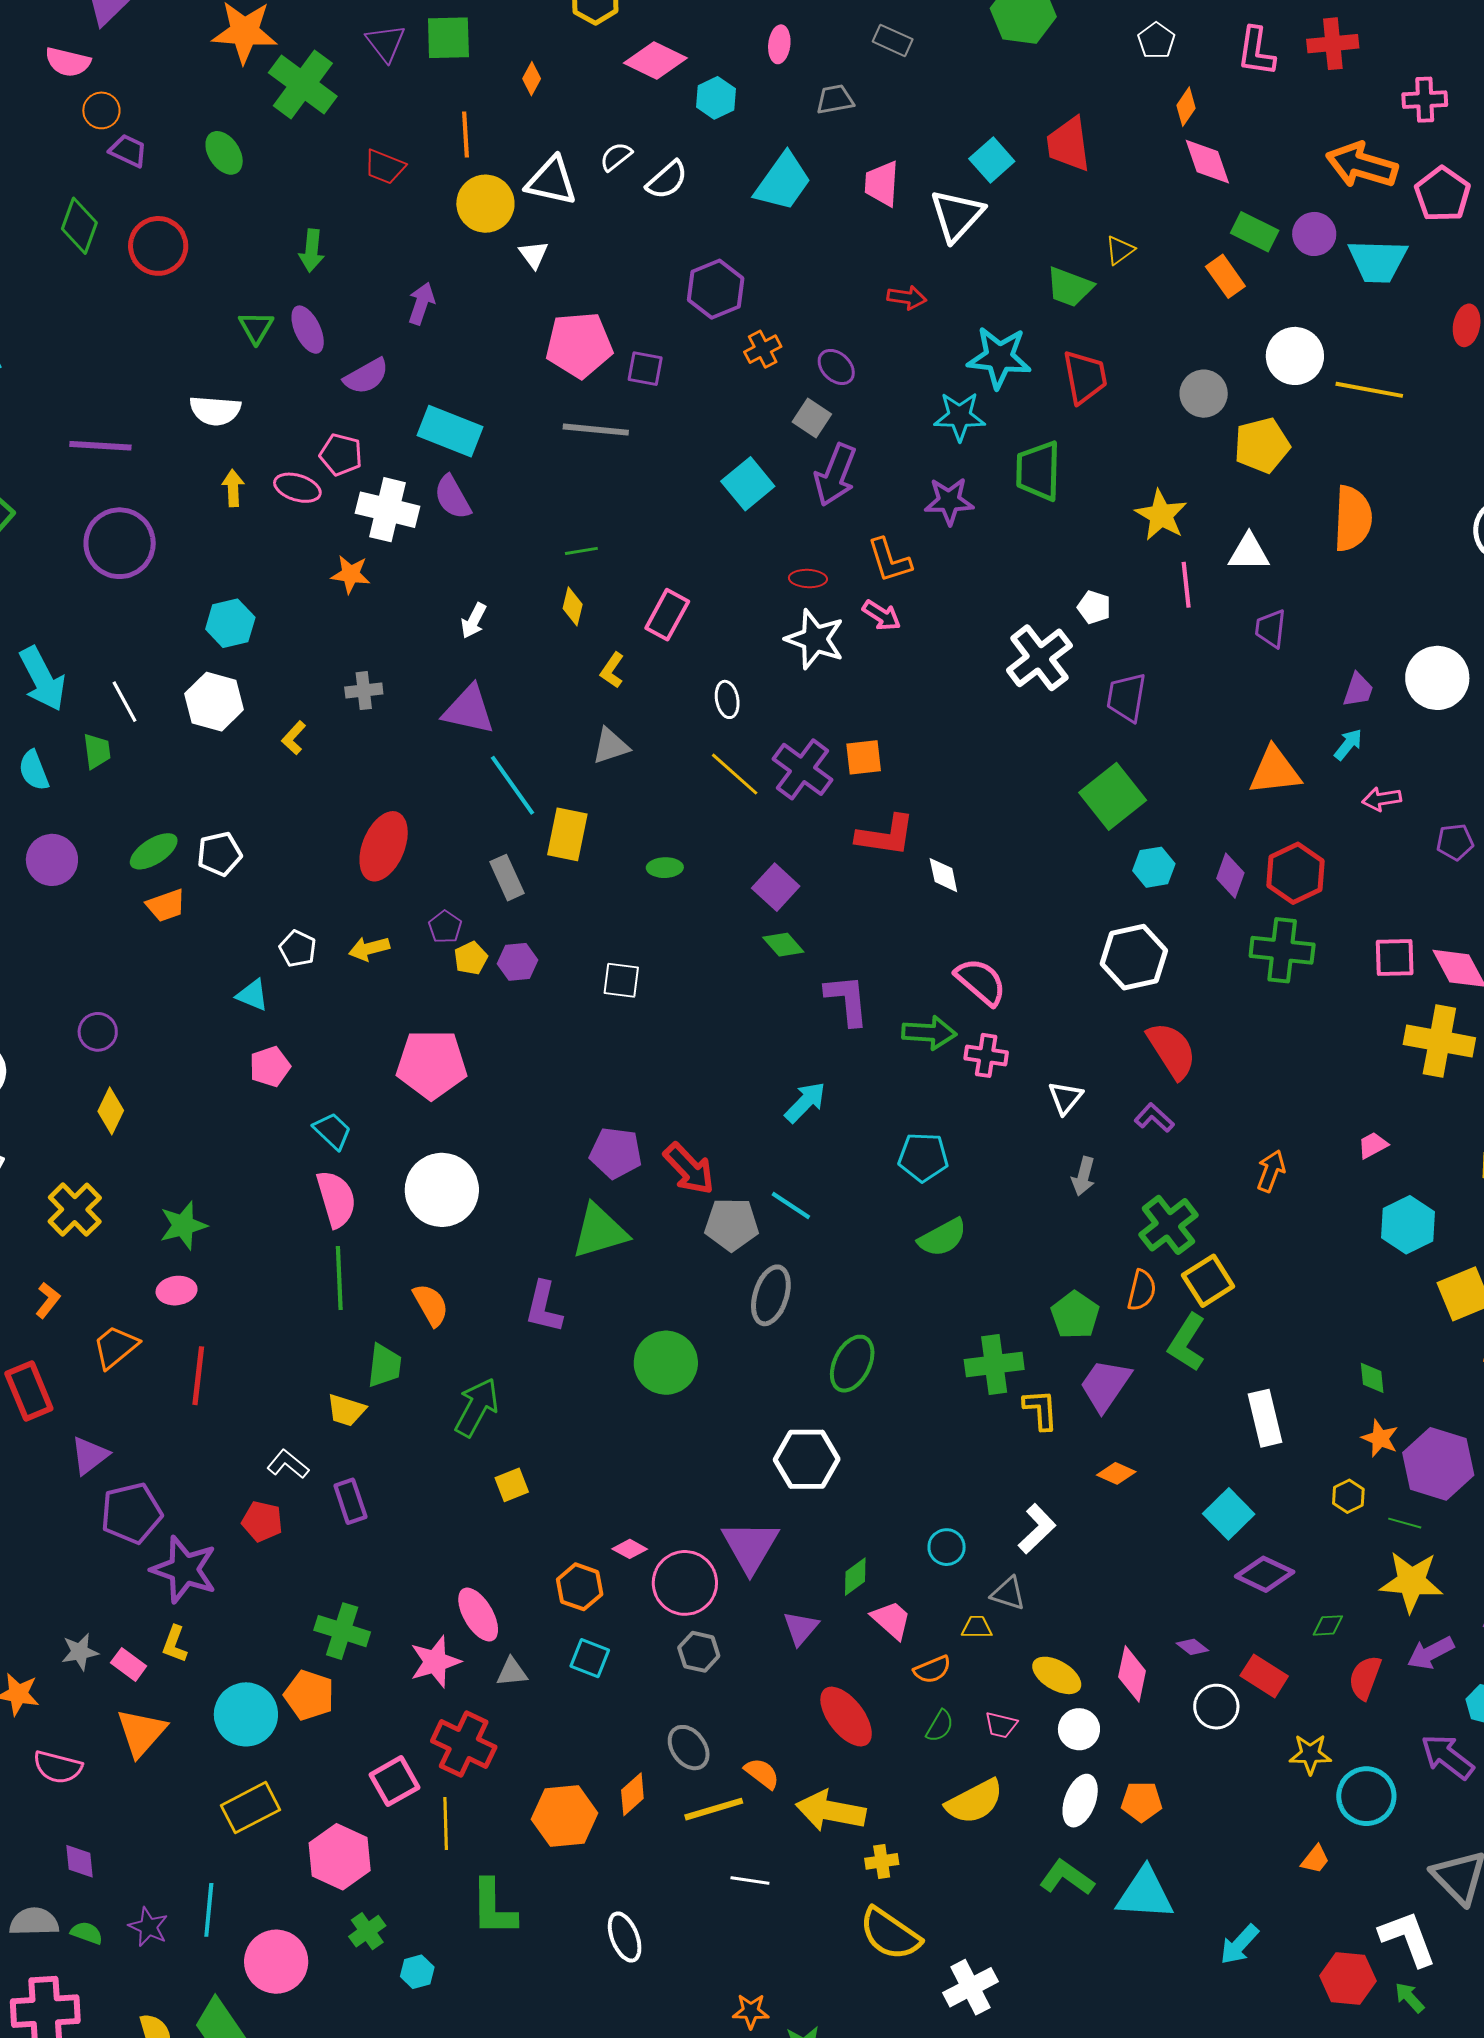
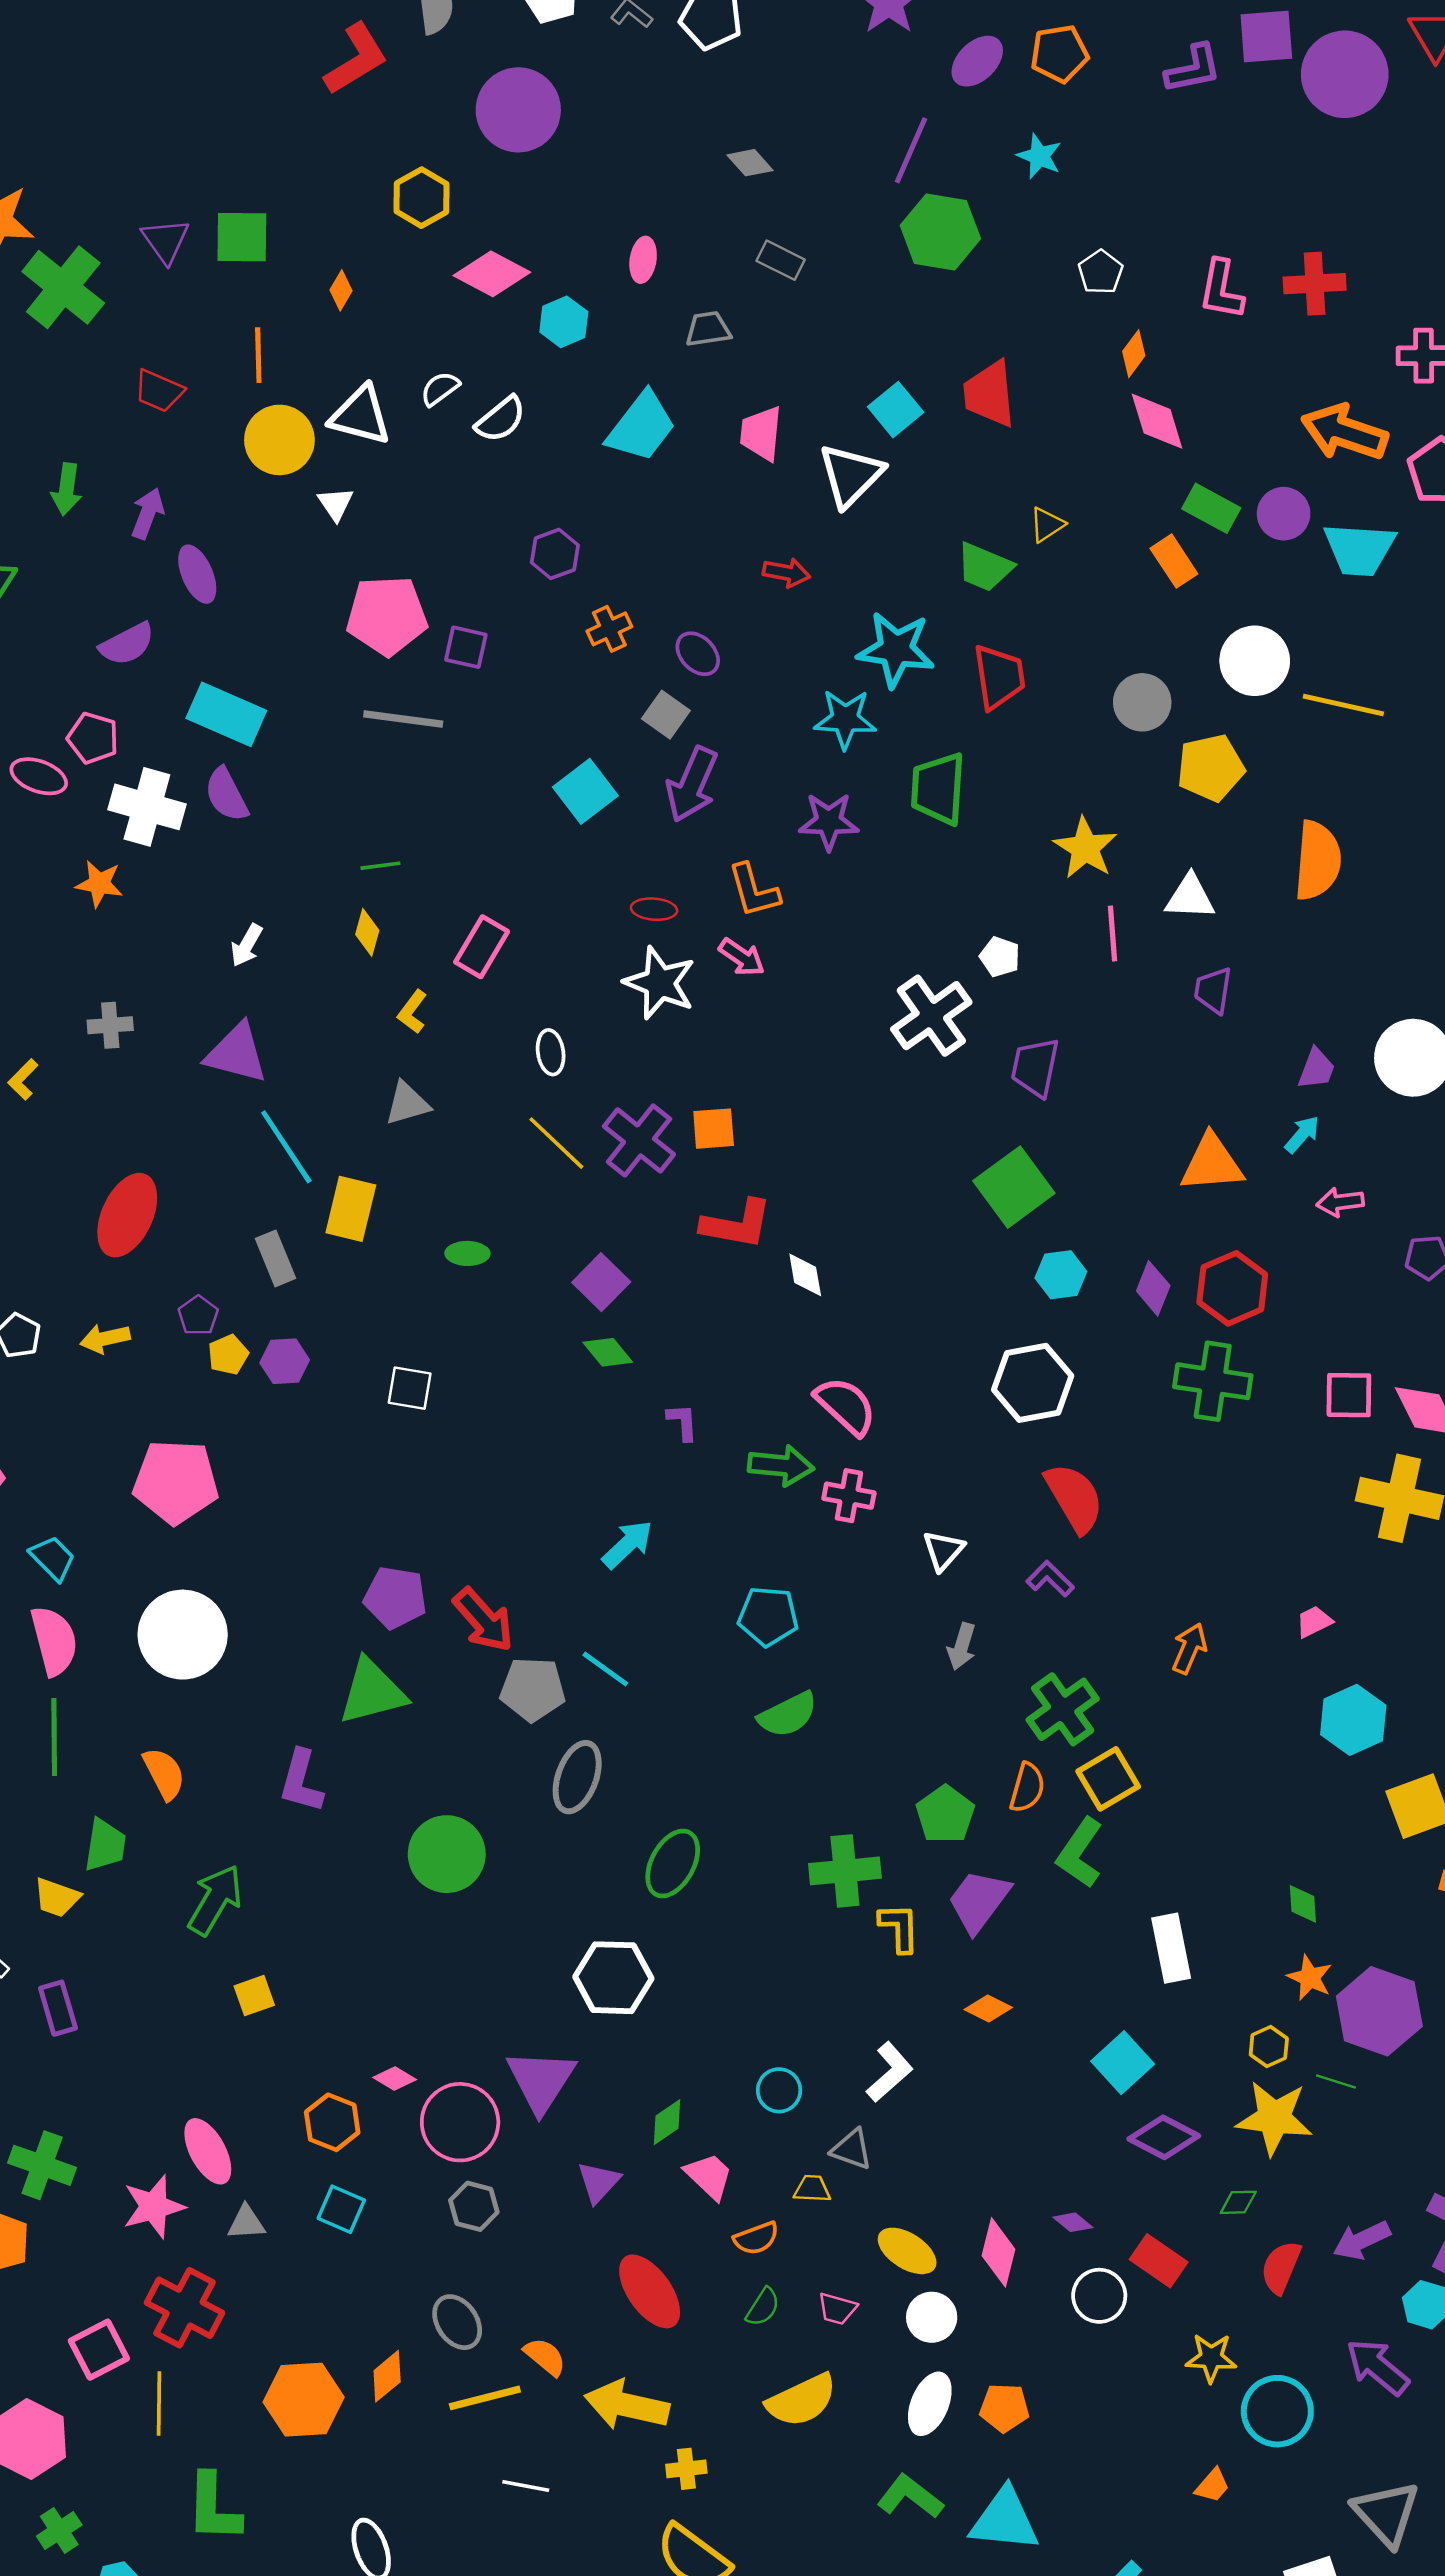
purple hexagon: (716, 289) -> (555, 554), size x0.7
purple arrow: (421, 304) -> (148, 513), moved
purple ellipse: (308, 330) -> (197, 574), moved
purple L-shape: (847, 1000) -> (683, 1422), size x0.6
yellow star: (1411, 1582) -> (1274, 2118), moved

